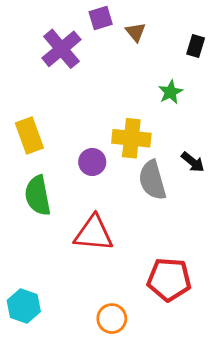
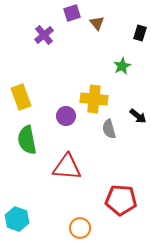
purple cross: (61, 49) -> (44, 35), size x0.7
gray semicircle: (152, 180) -> (109, 129), size x0.7

